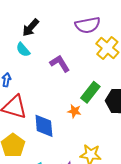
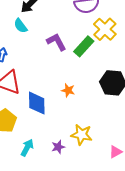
green rectangle: (90, 92) -> (84, 46), moved

